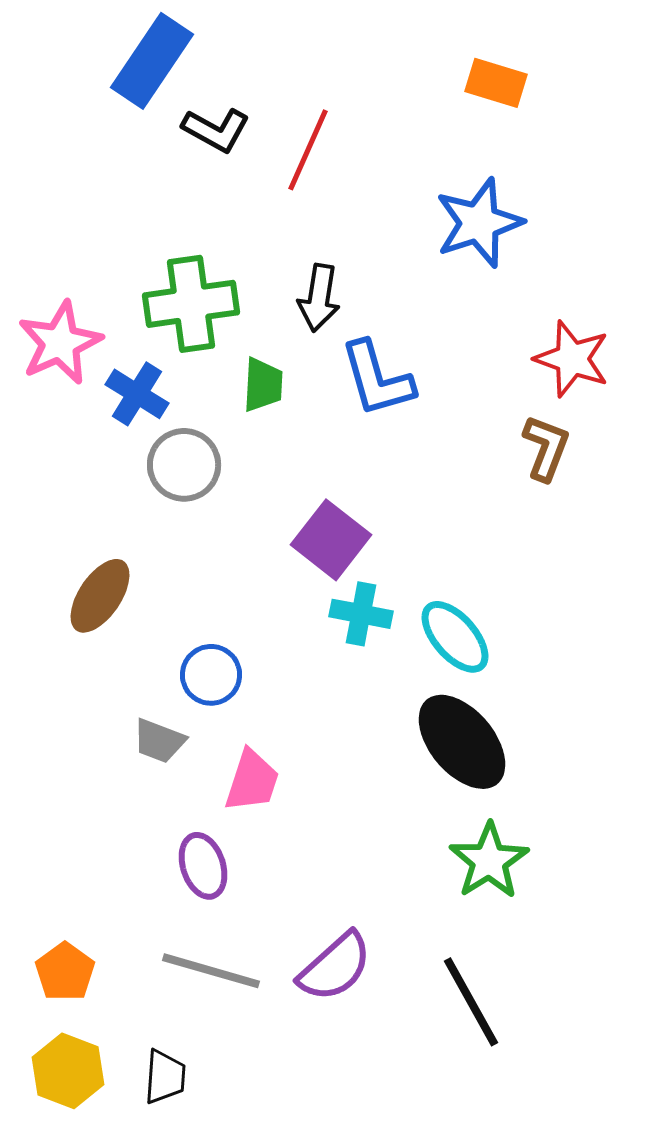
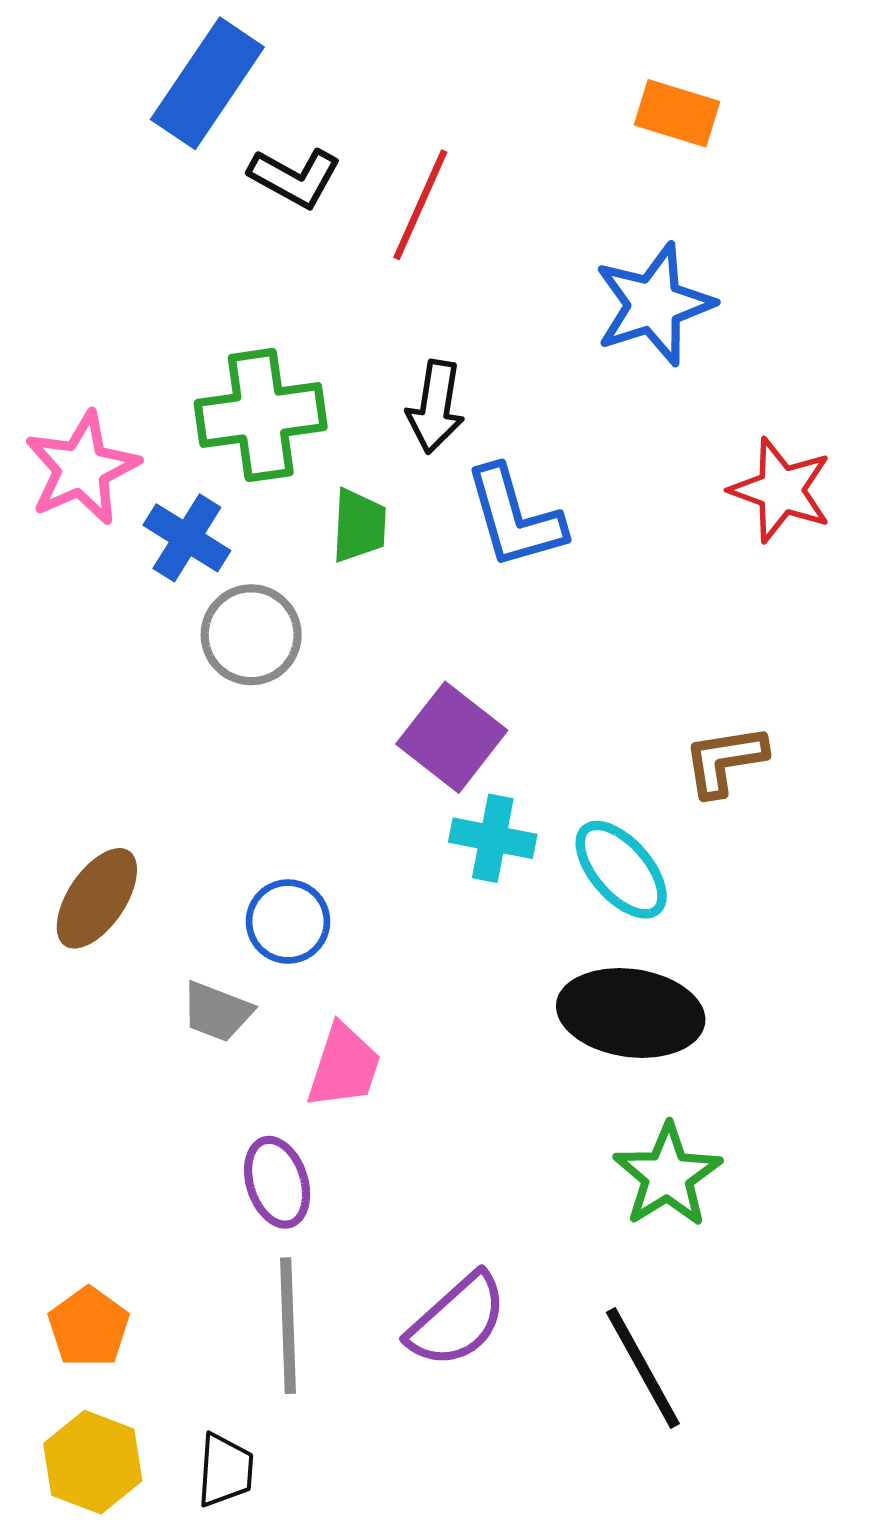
brown L-shape: (546, 448) -> (725, 760), moved, turned -120
brown ellipse: (100, 596) -> (97, 898), moved
black ellipse: (462, 742) -> (631, 1013), turned -42
gray line: (211, 971) -> (288, 1326), turned 72

